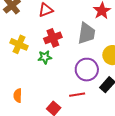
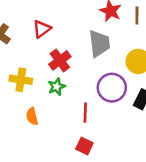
red line: (77, 95) -> (85, 113), moved, turned -63
orange semicircle: (18, 96) -> (32, 116), moved

